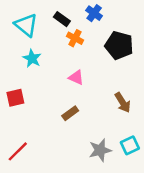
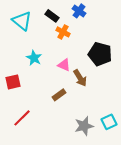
black pentagon: (119, 45) -> (100, 54), moved
cyan star: (32, 58) -> (34, 58), moved
brown arrow: (123, 103) -> (80, 78), moved
red line: (18, 151) -> (22, 118), moved

